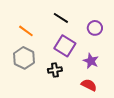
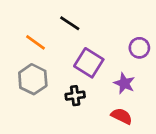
black line: (61, 18) -> (70, 23), moved
purple circle: (95, 28) -> (139, 48), moved

